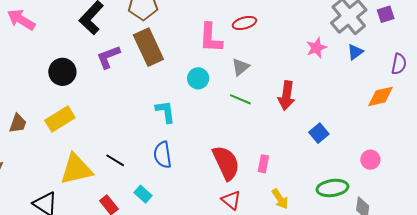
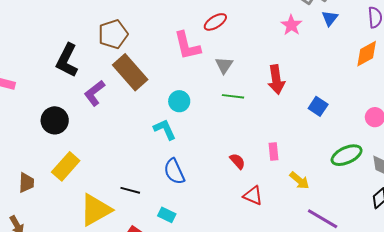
cyan circle: (198, 78) -> (179, 101), moved
red semicircle: (226, 163) -> (237, 161), size x0.5

